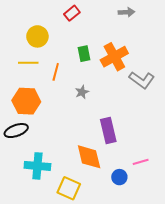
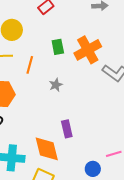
purple rectangle: (108, 131) -> (67, 129), moved, size x0.7
orange diamond: (89, 157) -> (47, 149), moved

